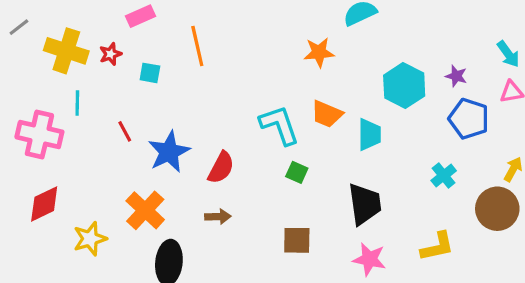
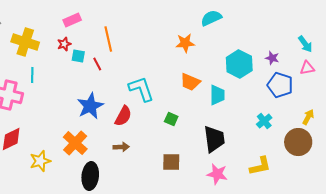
red star: (111, 54) -> (64, 44), moved
cyan L-shape: (279, 125) -> (141, 89), moved
red line: (125, 131) -> (97, 64), moved

